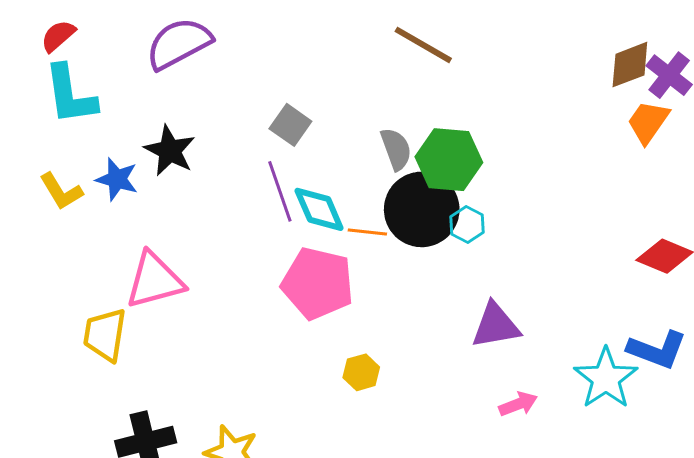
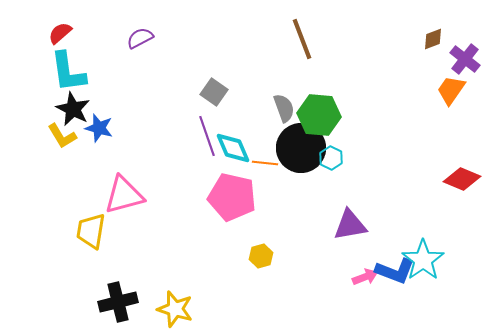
purple semicircle: (179, 43) -> (140, 38), size x0.6
brown line: (423, 45) -> (302, 39), turned 39
brown diamond: (630, 65) -> (433, 39), moved, size x0.7
black star: (170, 151) -> (73, 109), moved
blue L-shape: (657, 350) -> (395, 271), moved

